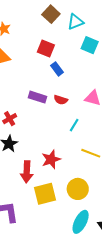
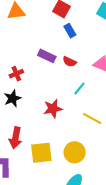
red star: (51, 159) -> (53, 109), moved
red arrow: (27, 172) -> (15, 138), moved

